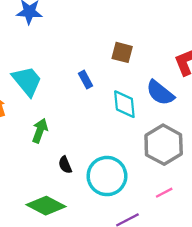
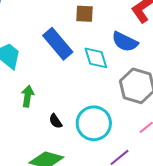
blue rectangle: (85, 80) -> (58, 44), size x2.0

